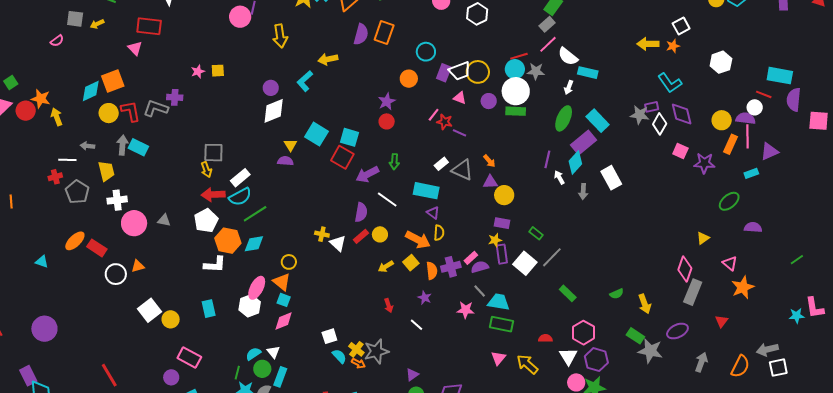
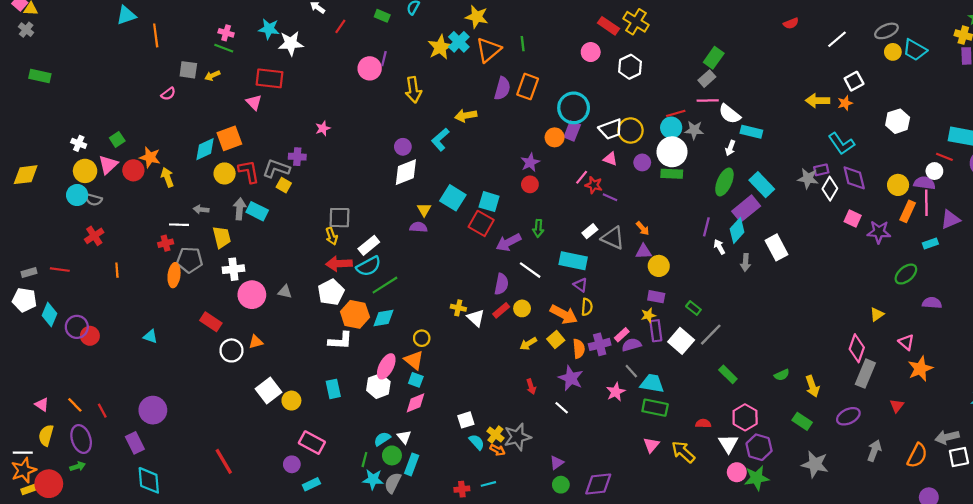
pink line: (548, 44) -> (708, 101), turned 42
cyan circle: (426, 52) -> (574, 108), size x1.5
yellow square: (218, 71) -> (284, 185), moved, turned 32
purple rectangle: (444, 73) -> (572, 131), moved
gray pentagon: (77, 192) -> (190, 260), turned -30
orange ellipse: (75, 241) -> (174, 275), moved, turned -40
purple star: (425, 298) -> (571, 378), size x1.6
pink star: (466, 310) -> (616, 392), turned -30
gray star: (650, 351) -> (815, 464), moved
purple rectangle: (28, 376) -> (135, 443), moved

